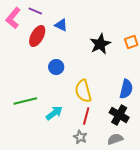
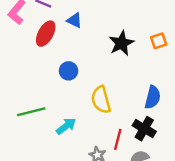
red line: (86, 116) -> (118, 139), moved

